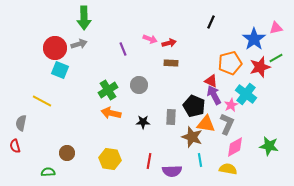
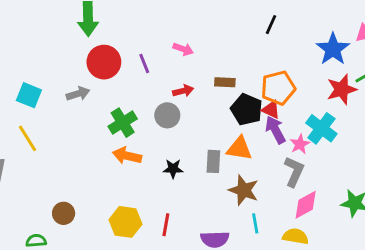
red arrow: (169, 43) -> (183, 91), moved
gray arrow: (79, 44) -> (78, 94), moved
red circle: (55, 48) -> (104, 62), moved
brown rectangle: (171, 63) -> (225, 82), moved
orange pentagon: (230, 63) -> (278, 88), moved
cyan square: (60, 70) -> (29, 95), moved
yellow line: (42, 101) -> (28, 138), turned 30
black pentagon: (194, 106) -> (247, 110), moved
orange triangle: (206, 124) -> (239, 148), moved
red line: (149, 161) -> (166, 225), moved

